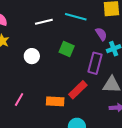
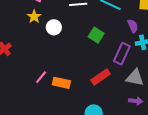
white circle: (32, 56) -> (54, 27), moved
orange rectangle: (55, 101) -> (61, 83), moved

